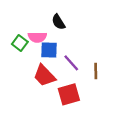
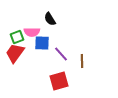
green square: (20, 43) -> (17, 37), turned 32
red trapezoid: (44, 76) -> (15, 53), moved, turned 80

